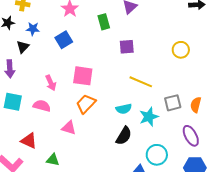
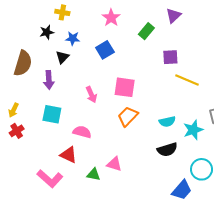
green rectangle: (104, 22) -> (146, 31), turned 56
yellow line: (141, 82) -> (187, 80), moved
pink semicircle: (42, 106) -> (82, 132), moved
pink triangle: (69, 128) -> (114, 164), moved
black semicircle: (124, 136) -> (167, 150), turned 42

